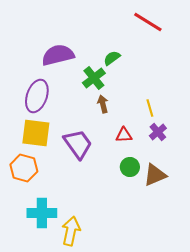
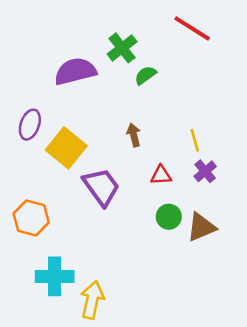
green cross: (94, 78) -> (122, 48), moved
purple ellipse: (37, 96) -> (30, 125), moved, size x0.7
yellow square: (36, 133) -> (66, 148), moved, turned 32

